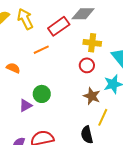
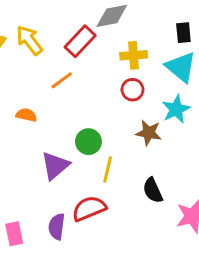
green circle: (42, 94) -> (88, 142), moved
purple triangle: (26, 105) -> (55, 166), size x1.5
yellow line: (103, 117) -> (108, 169), moved

